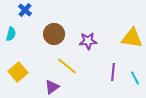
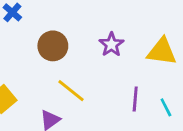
purple star: (88, 41) -> (111, 45), moved, turned -30

